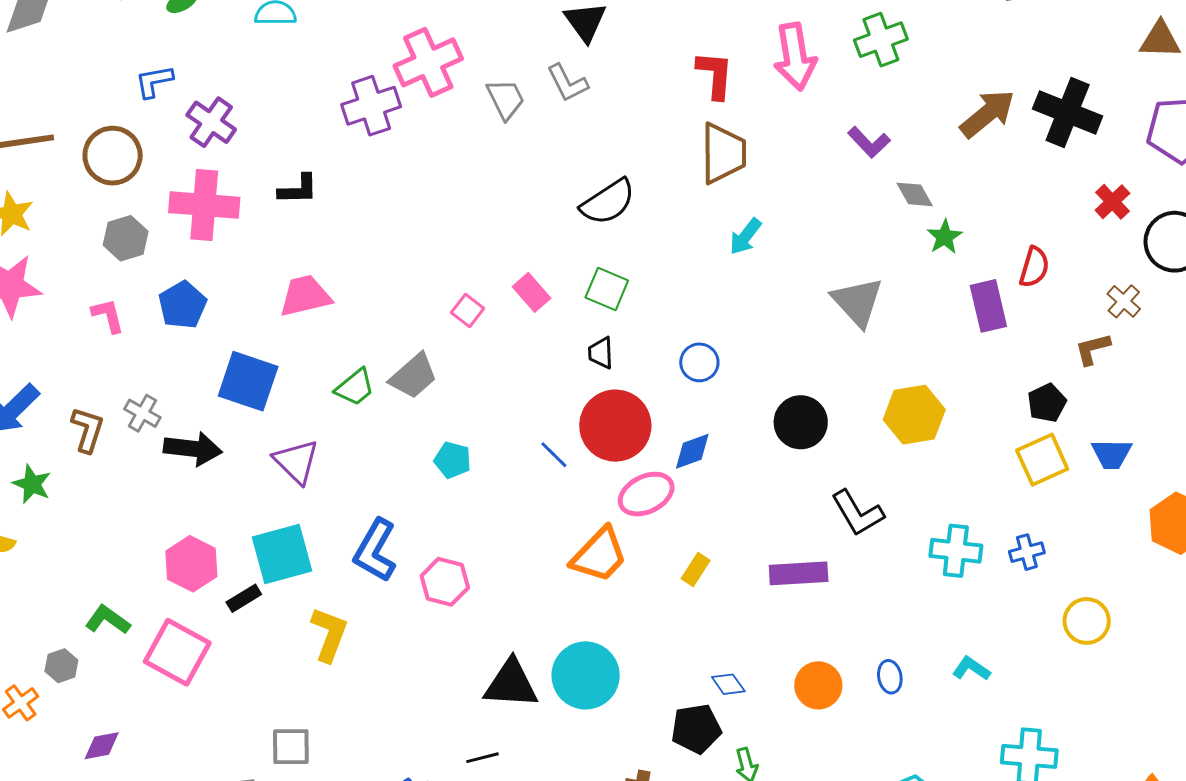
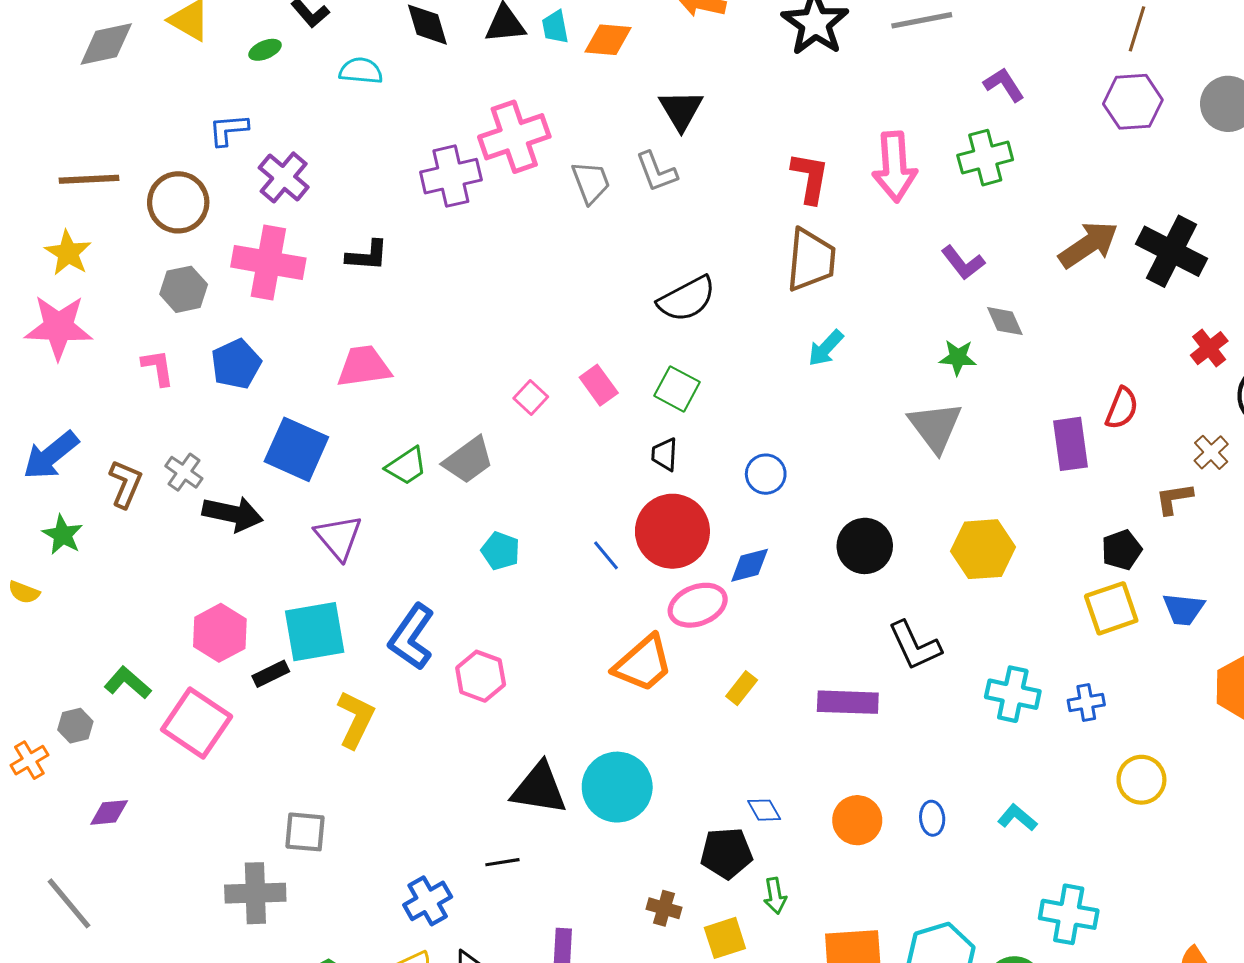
green star: (945, 237) -> (958, 357), moved, turned 30

